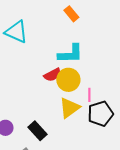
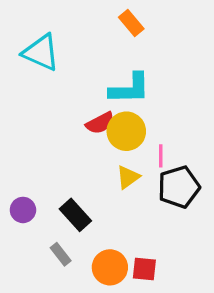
yellow triangle: (69, 108) -> (128, 177), size x0.7

